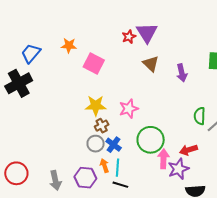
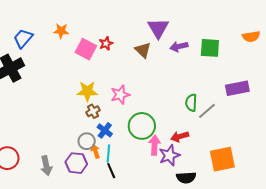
purple triangle: (147, 33) -> (158, 28), moved
red star: (129, 37) -> (106, 43), moved
purple arrow: (182, 73) -> (179, 46), moved, turned 90
gray circle: (96, 144) -> (87, 141), moved
black line: (120, 185) -> (111, 171), turned 49

